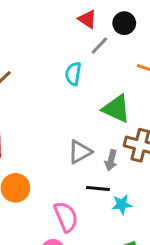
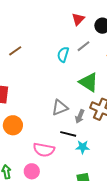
red triangle: (87, 19) -> (78, 19), turned 32
gray line: (99, 46) -> (83, 46), moved
pink semicircle: (66, 217) -> (44, 150), turned 115

